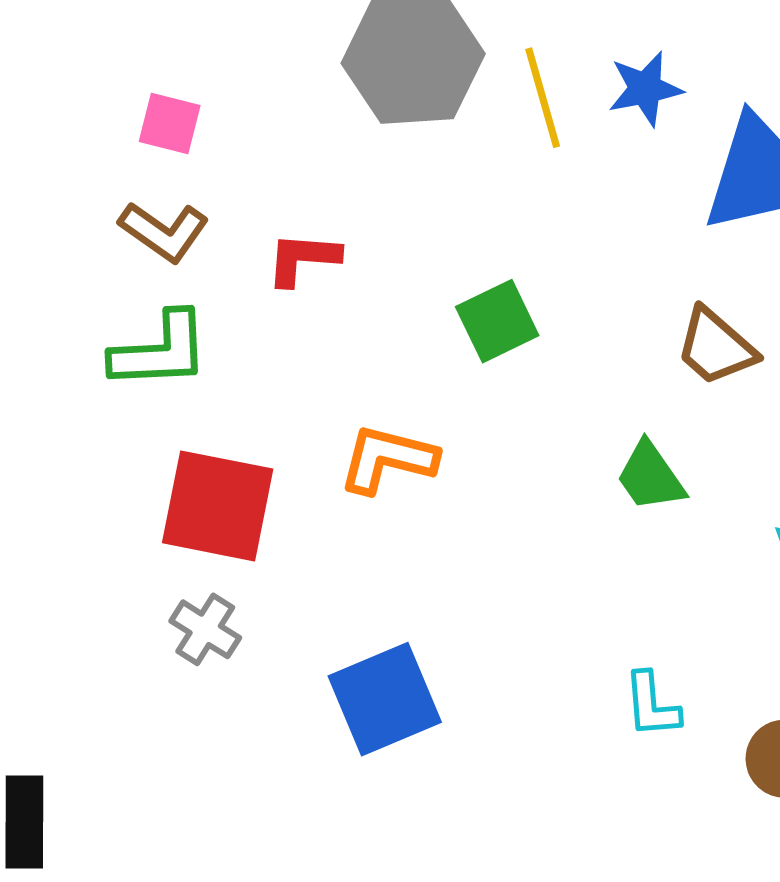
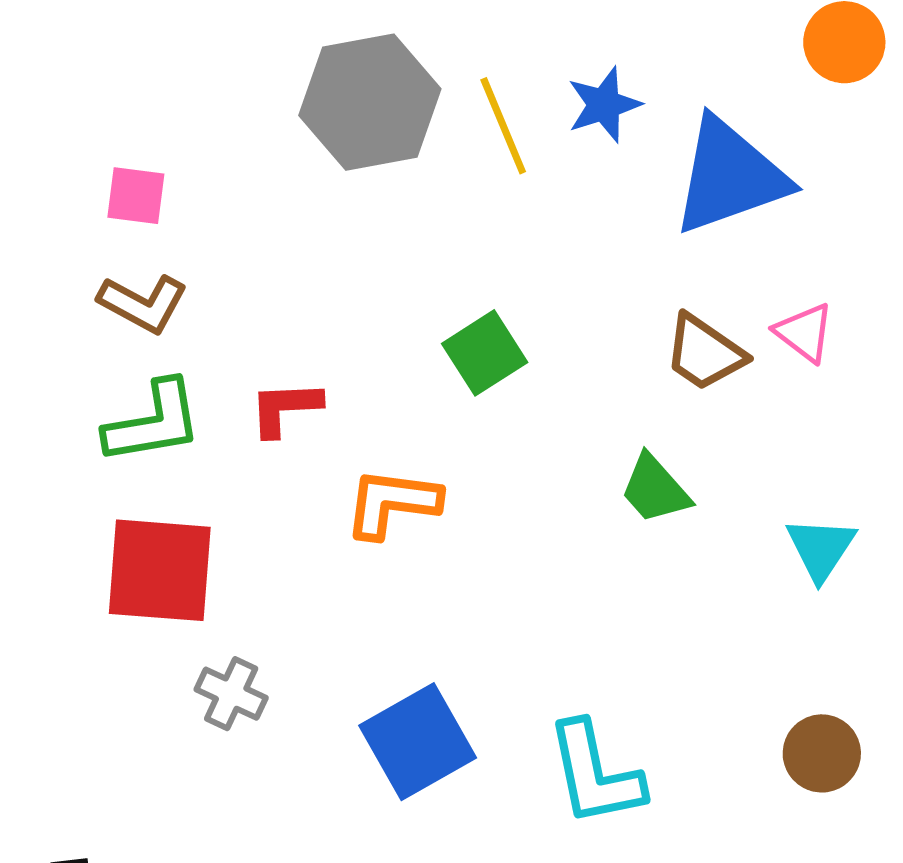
red L-shape: (303, 259) -> (285, 408), moved
red square: (218, 506) -> (160, 570), moved
cyan L-shape: (652, 705) -> (595, 774), moved, size x1.6

